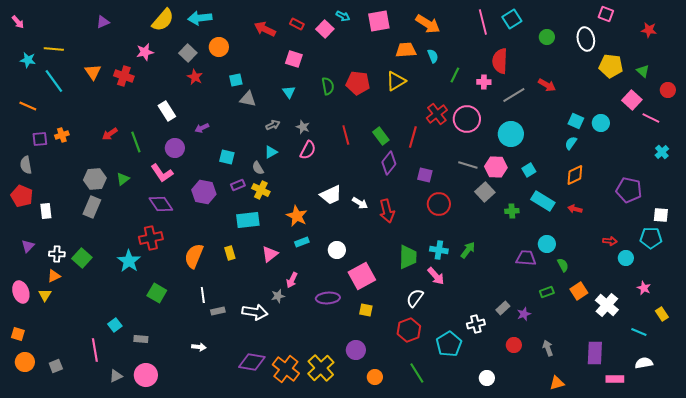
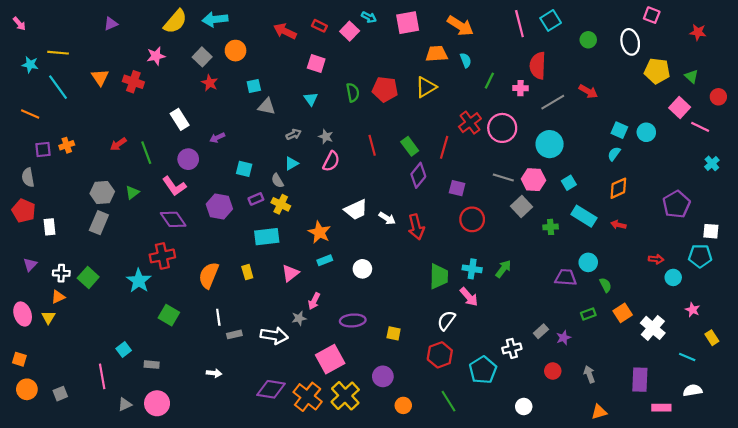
purple pentagon: (629, 190) -> (676, 204), turned 30
pink square: (362, 276) -> (330, 359), moved

